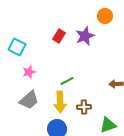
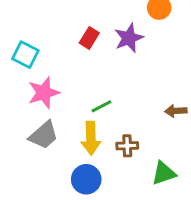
pink star: (29, 72) -> (44, 93), size x1.5

